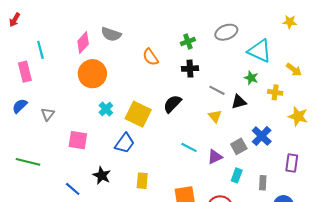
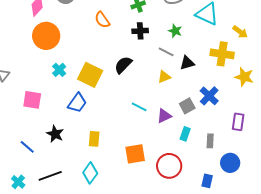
green star: (251, 78) -> (175, 31), moved
yellow cross: (275, 92) -> (222, 54), size x1.6
yellow triangle: (215, 116) -> (164, 77), turned 48

